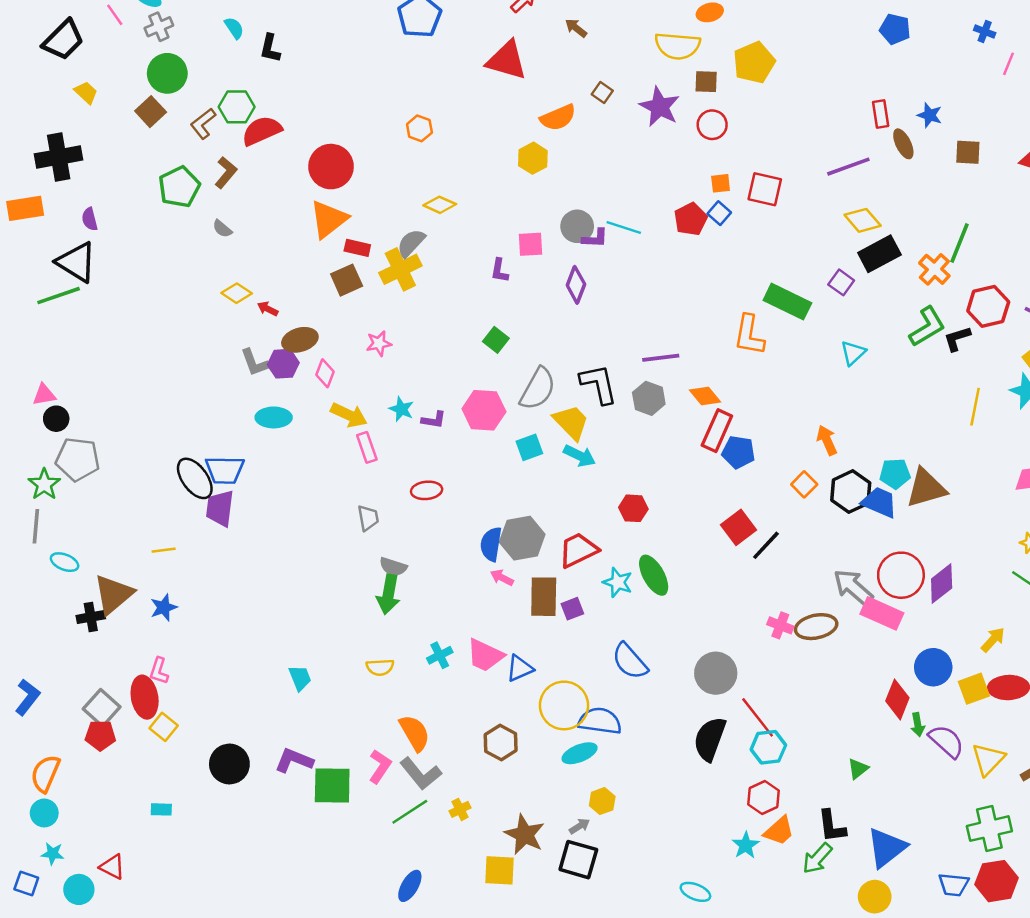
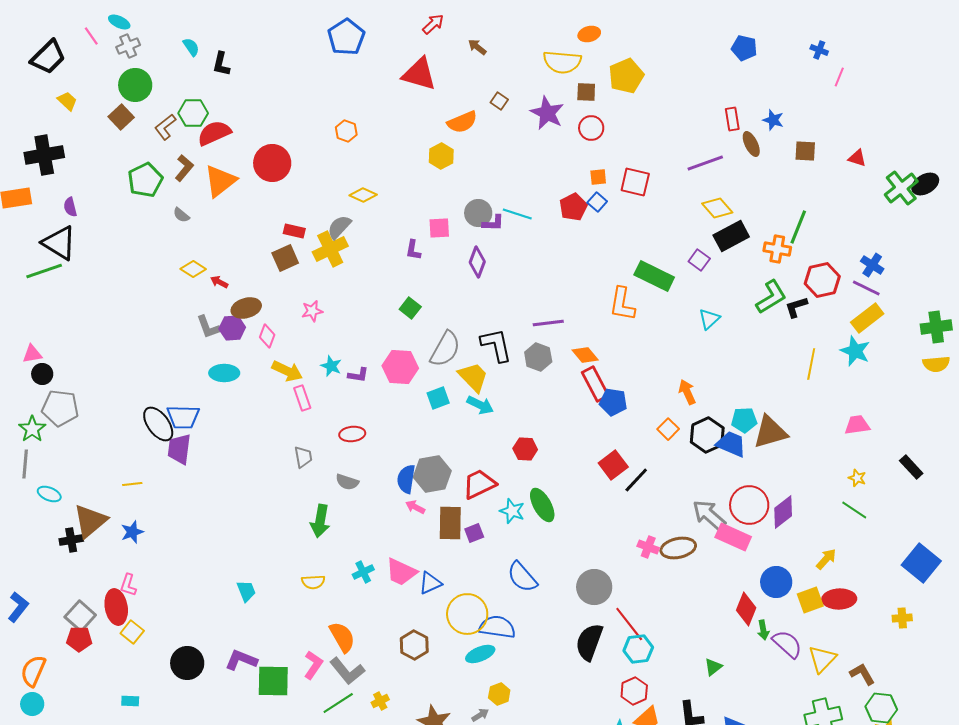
orange triangle: (329, 219) -> (220, 181), moved
orange cross: (934, 269) -> (777, 249), turned -32
red rectangle: (717, 431) -> (595, 384), turned -52
gray semicircle: (393, 567) -> (347, 482), moved

